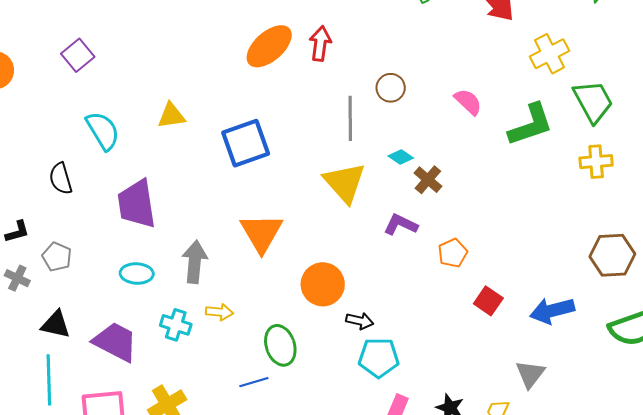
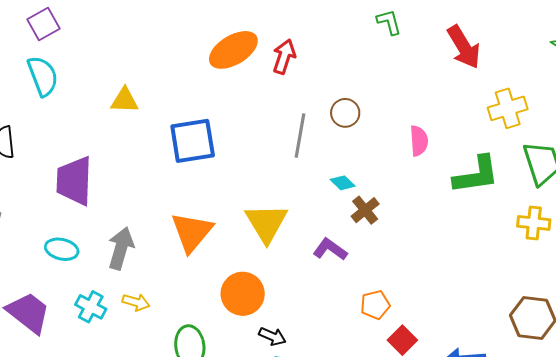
pink semicircle: (468, 102) -> (419, 141), turned 32
cyan semicircle: (103, 131) -> (43, 76), moved
yellow triangle: (345, 183) -> (266, 223), moved
orange pentagon: (453, 253) -> (375, 305), moved

